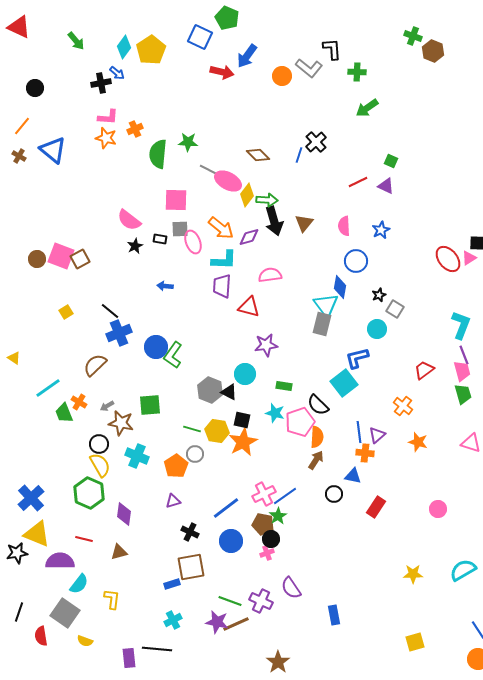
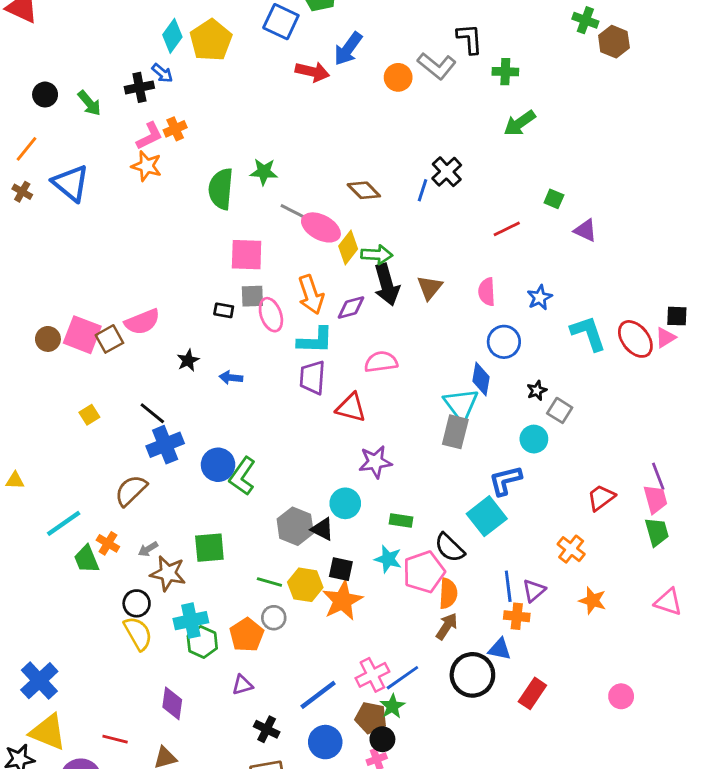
green arrow: (76, 41) -> (89, 103), moved
pink L-shape: (108, 117) -> (149, 136), turned -30
orange cross: (135, 129) -> (175, 129), moved
purple triangle: (386, 186) -> (585, 230), moved
pink semicircle: (129, 220) -> (142, 322), moved, turned -60
orange arrow: (221, 228) -> (311, 295), turned 32
black star: (135, 246) -> (188, 360), moved
cyan L-shape: (461, 325) -> (588, 333), moved, turned -40
yellow triangle: (14, 358) -> (15, 480), turned -32
cyan cross: (137, 456) -> (191, 621), turned -35
green hexagon: (89, 493) -> (202, 642), moved, size x0.7
black circle: (334, 494) -> (472, 675), size x1.8

